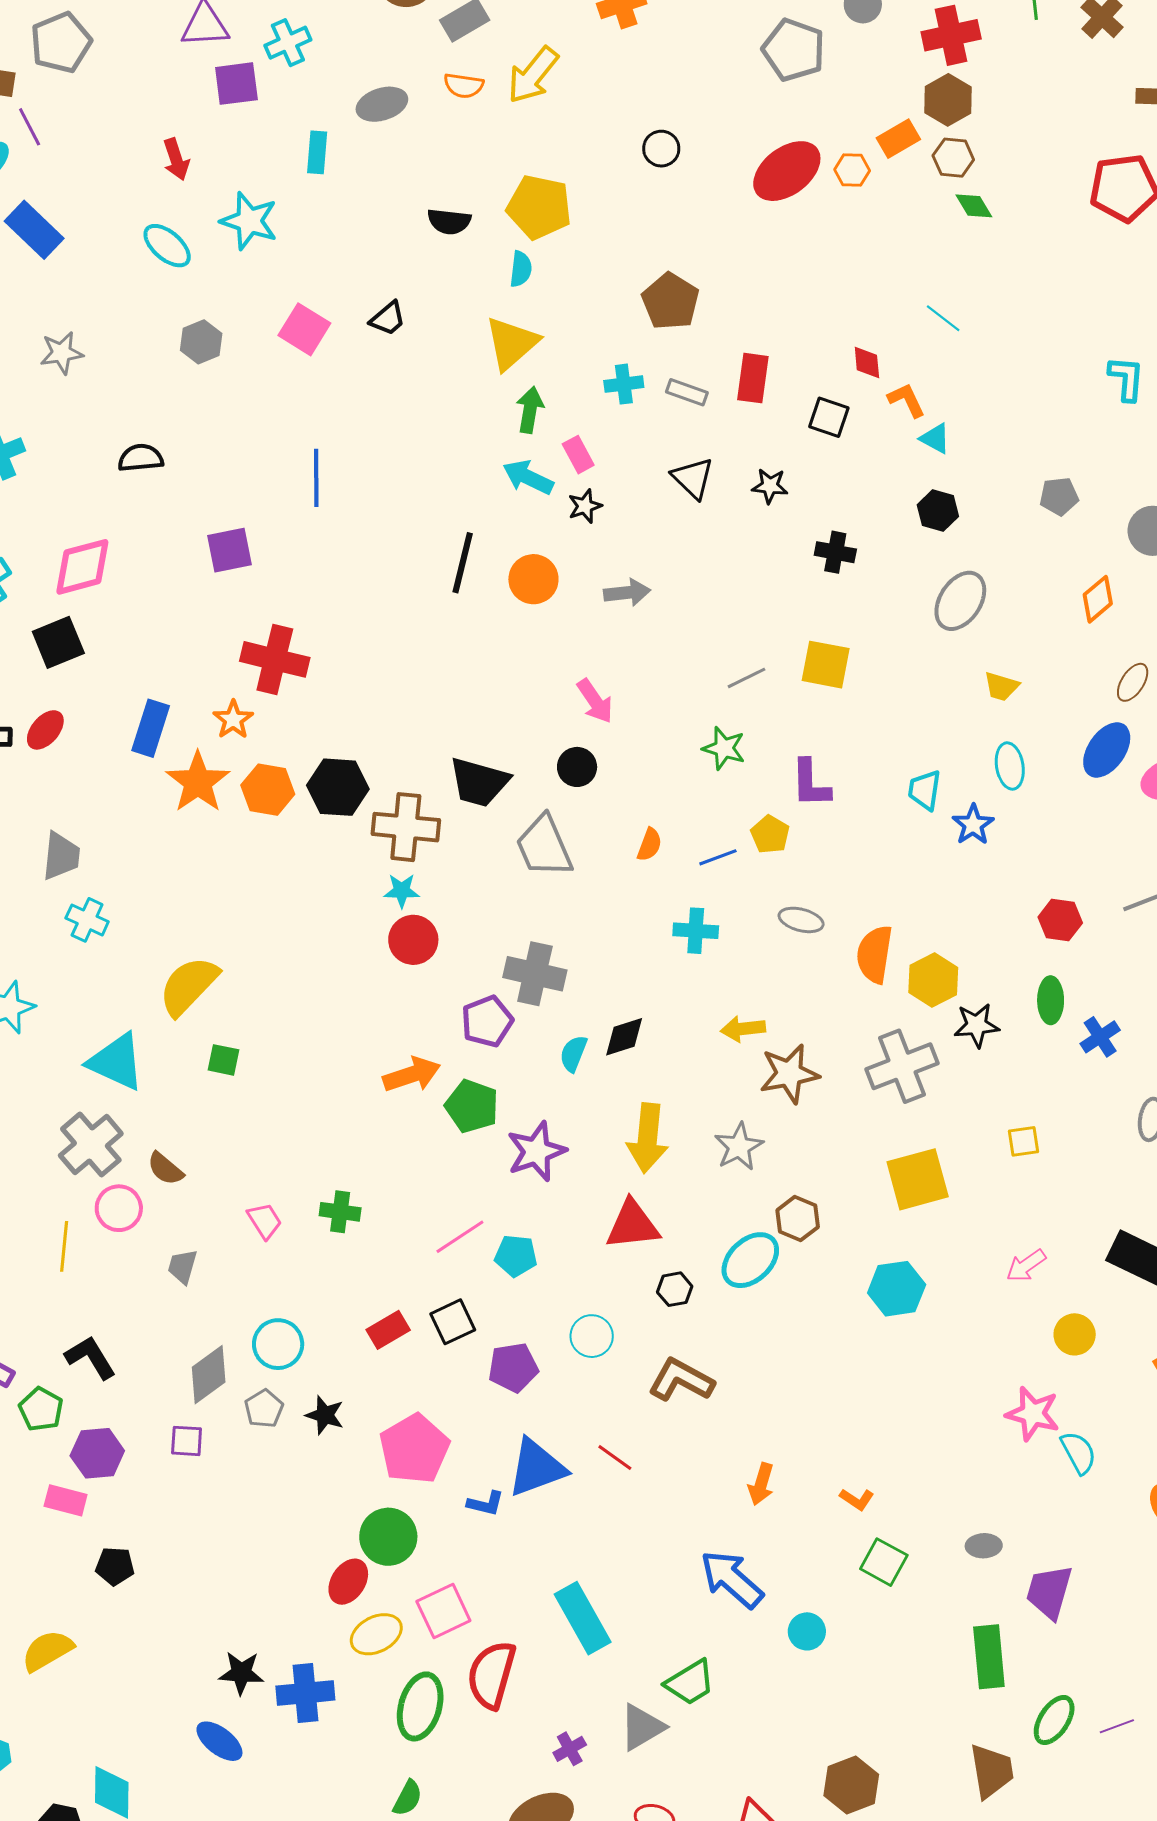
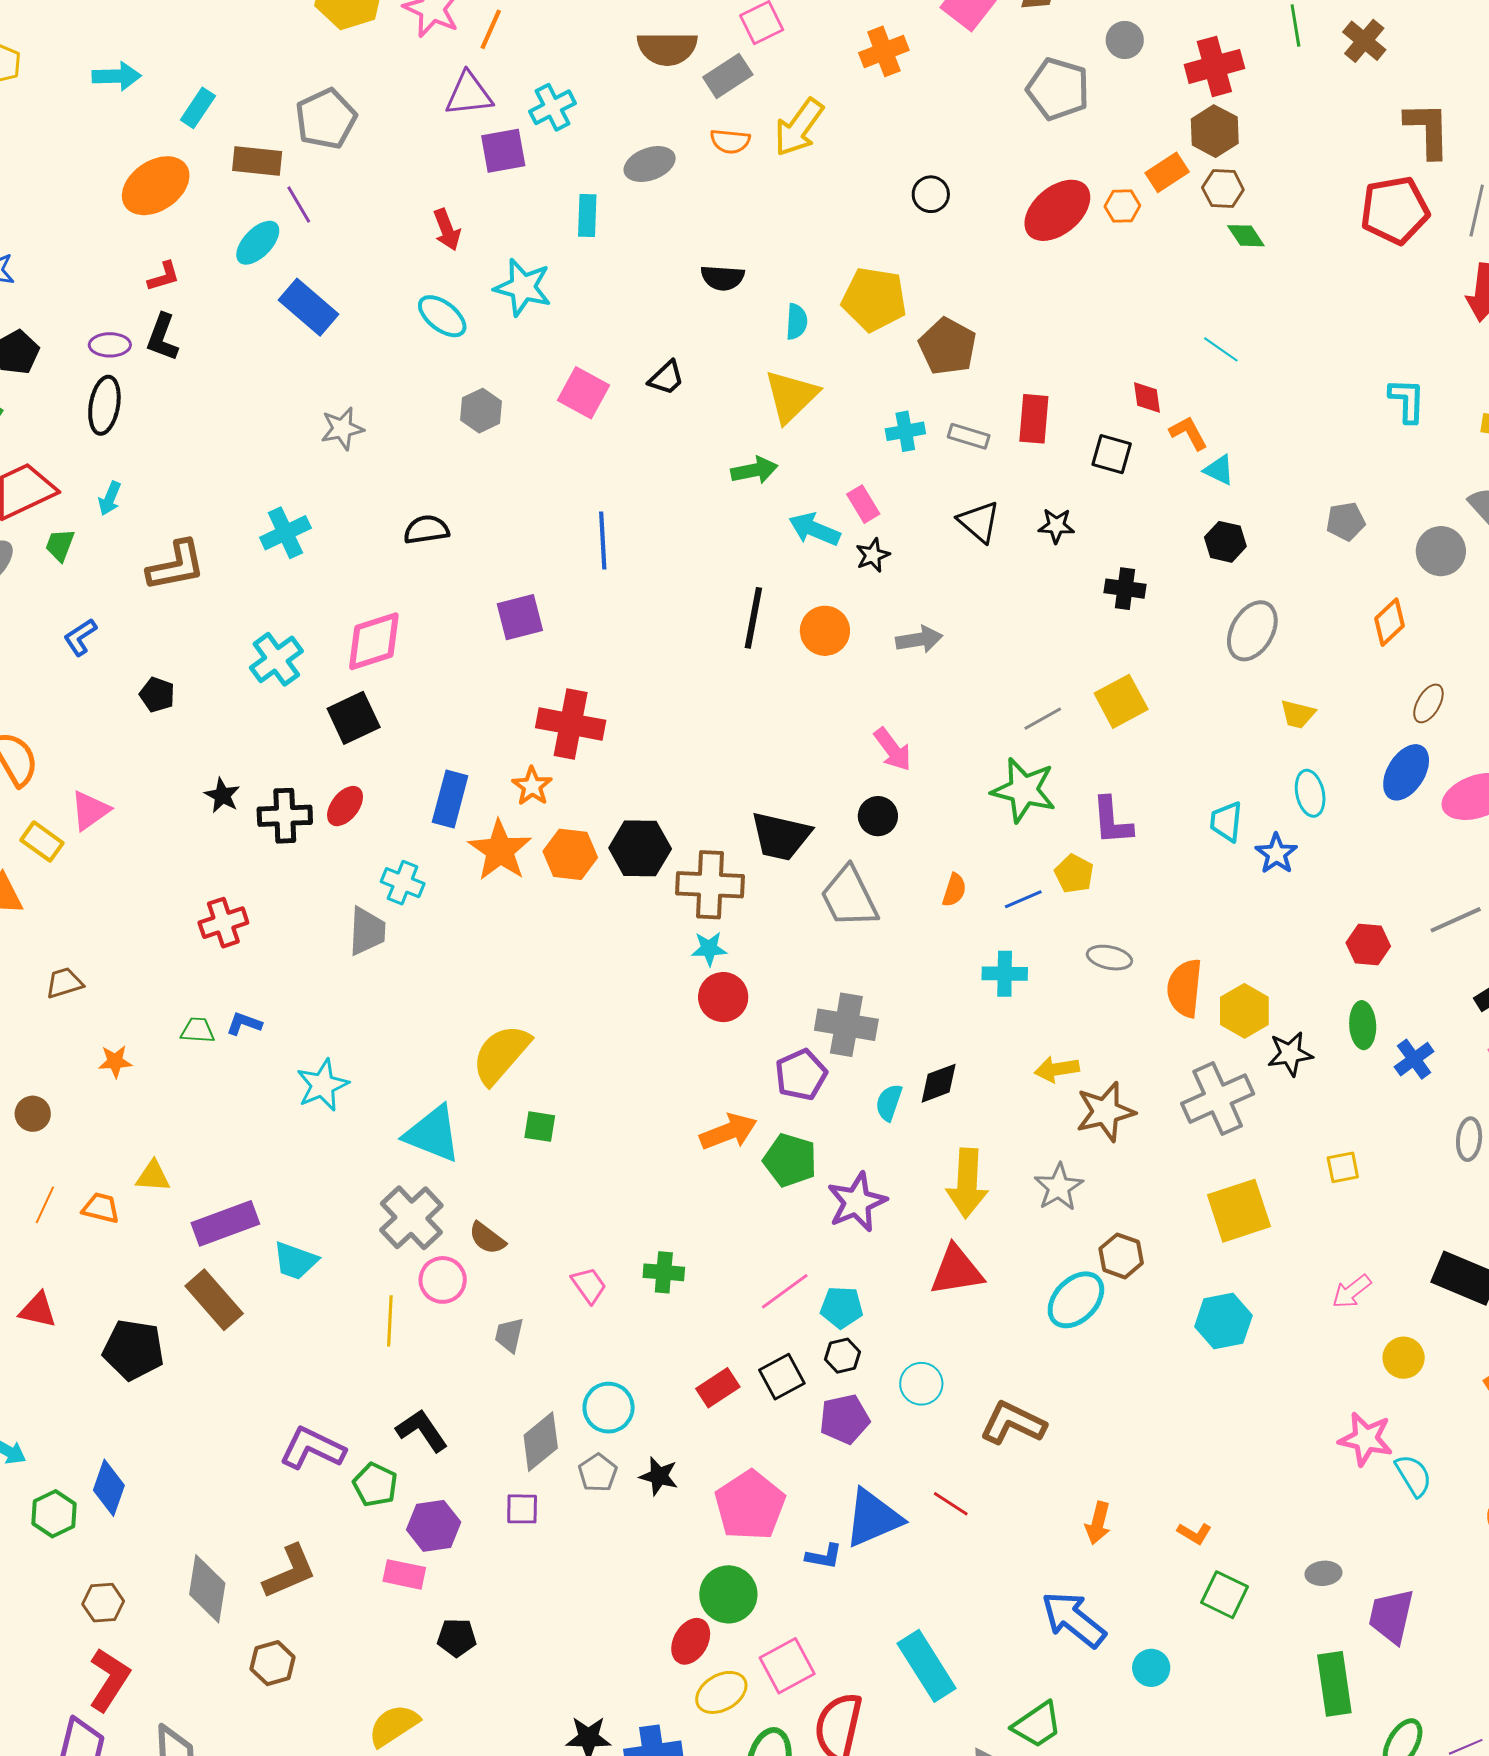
yellow pentagon: (539, 207) -> (874, 299), moved
green arrow: (530, 410) -> (754, 470), moved, turned 72
yellow square: (826, 665) -> (1121, 701), turned -36
green star: (724, 748) -> (1024, 790), size x1.5
cyan cross: (87, 920) -> (403, 883), moved
black hexagon: (675, 1289) -> (843, 1356), moved

